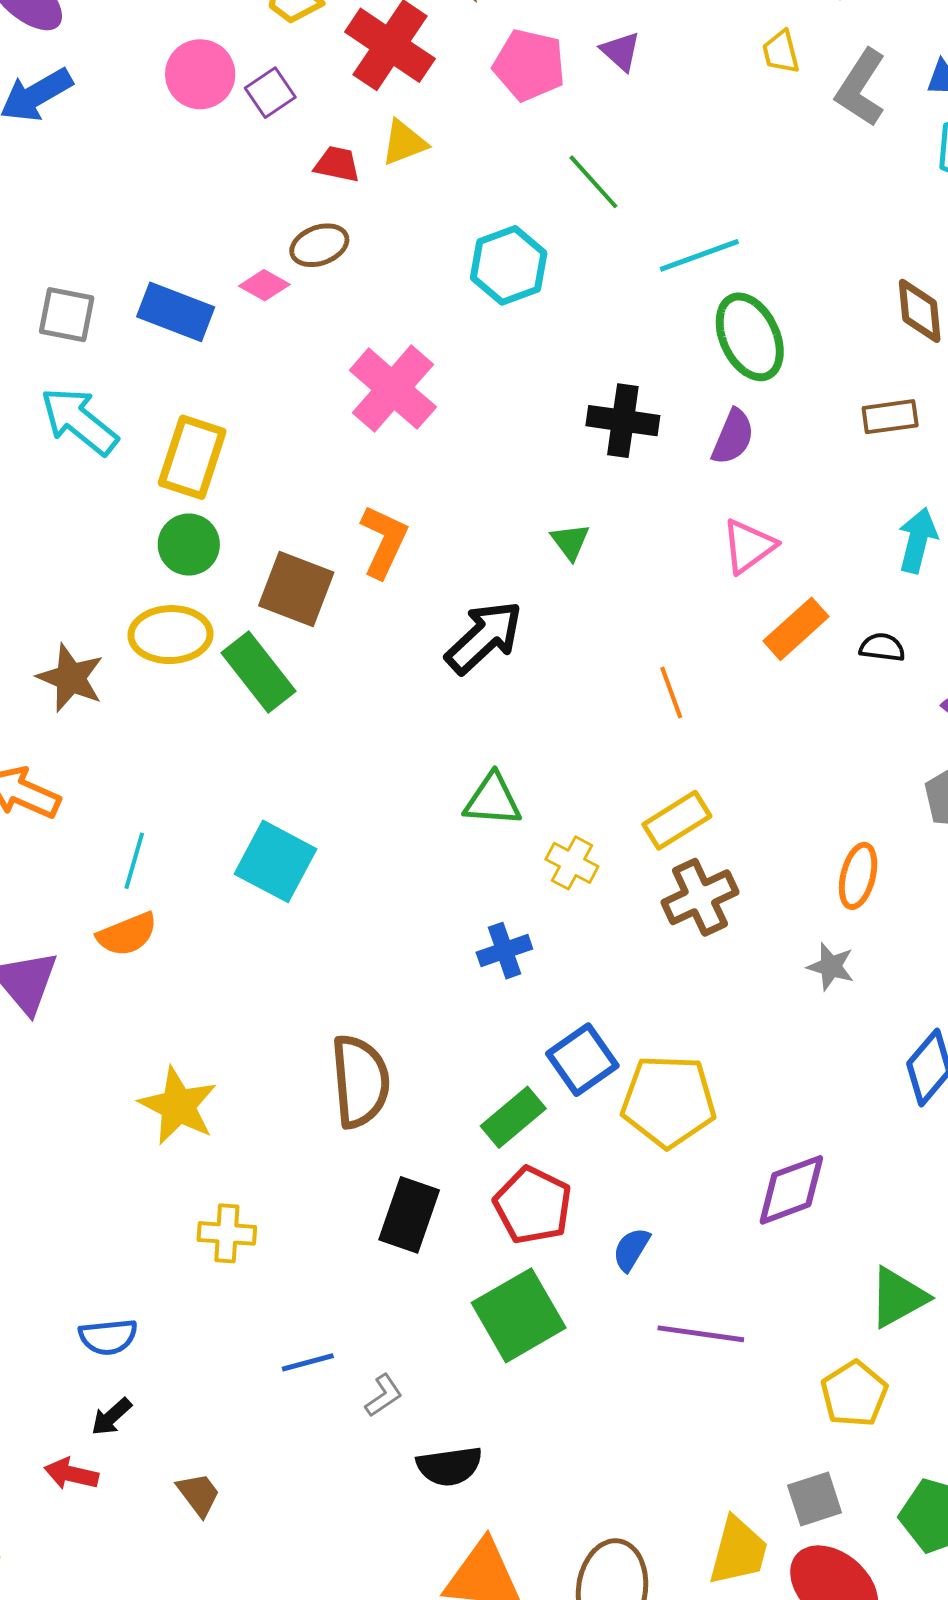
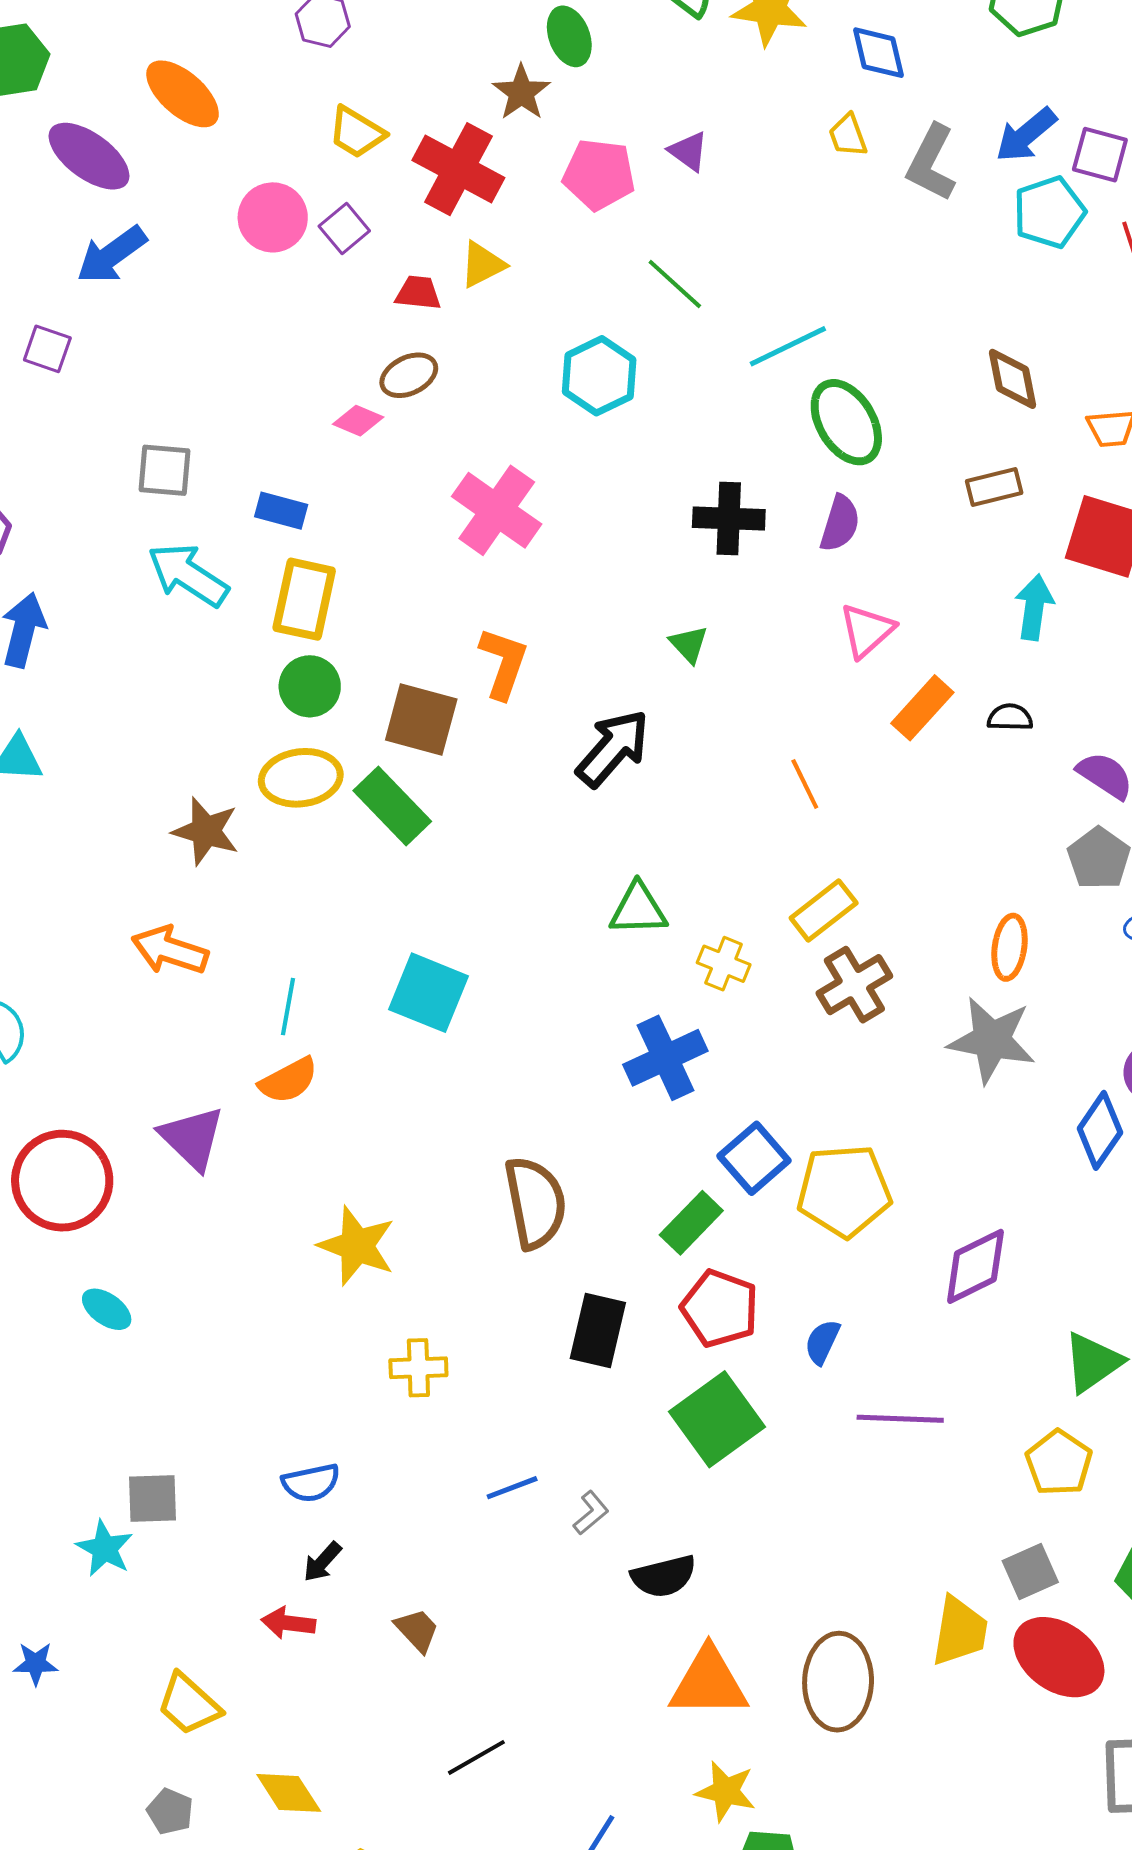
blue rectangle: (176, 312) -> (281, 511), moved, size x0.7
blue cross: (504, 951) -> (665, 1058), size x1.5
gray star: (831, 966) -> (992, 1040), size x1.8

